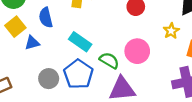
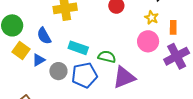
pink circle: (137, 51) -> (148, 41), moved
blue pentagon: (78, 74) -> (84, 75), turned -30
gray circle: (49, 79) -> (58, 71), moved

